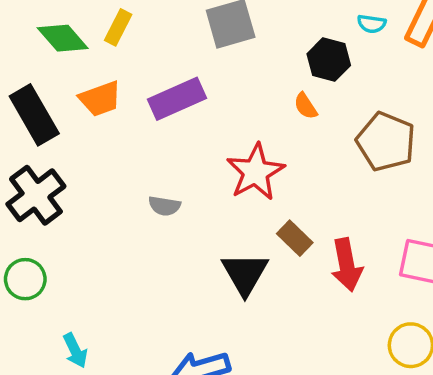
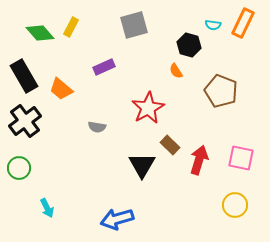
orange trapezoid: (100, 99) -> (61, 89), moved, turned 60
purple rectangle: (177, 99) -> (104, 67), size x0.7
red arrow: (347, 265) -> (199, 160), turned -152

